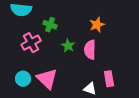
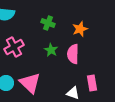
green cross: (50, 25) -> (48, 23), moved

